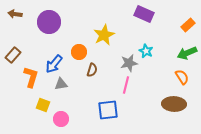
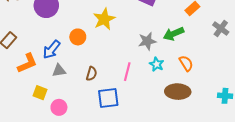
cyan star: (146, 51) -> (157, 64), moved
green arrow: (187, 53) -> (174, 34), moved
gray star: (129, 63) -> (147, 41), moved
brown semicircle: (92, 70) -> (92, 74), moved
orange L-shape: (31, 77) -> (27, 63), turned 50

